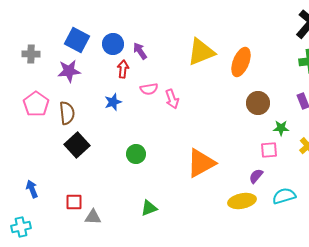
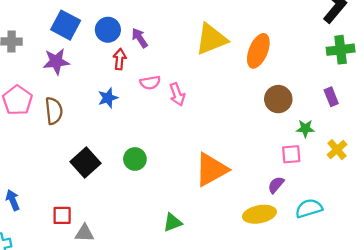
black square: (77, 145) -> (86, 163), moved
green triangle: (149, 208) -> (173, 222), moved

